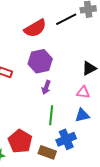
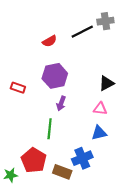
red semicircle: (35, 28) -> (50, 41), size x0.6
green line: (51, 115) -> (50, 129), moved

